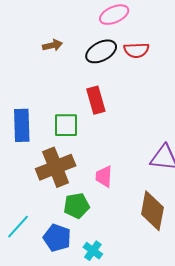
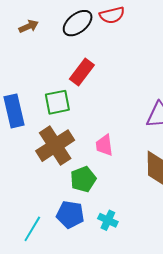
red rectangle: (96, 100) -> (82, 72), turned 64
cyan line: (18, 227) -> (32, 229), moved

